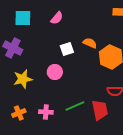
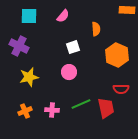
orange semicircle: (90, 43) -> (96, 29), moved, turned 64
pink circle: (55, 72) -> (69, 72), moved

